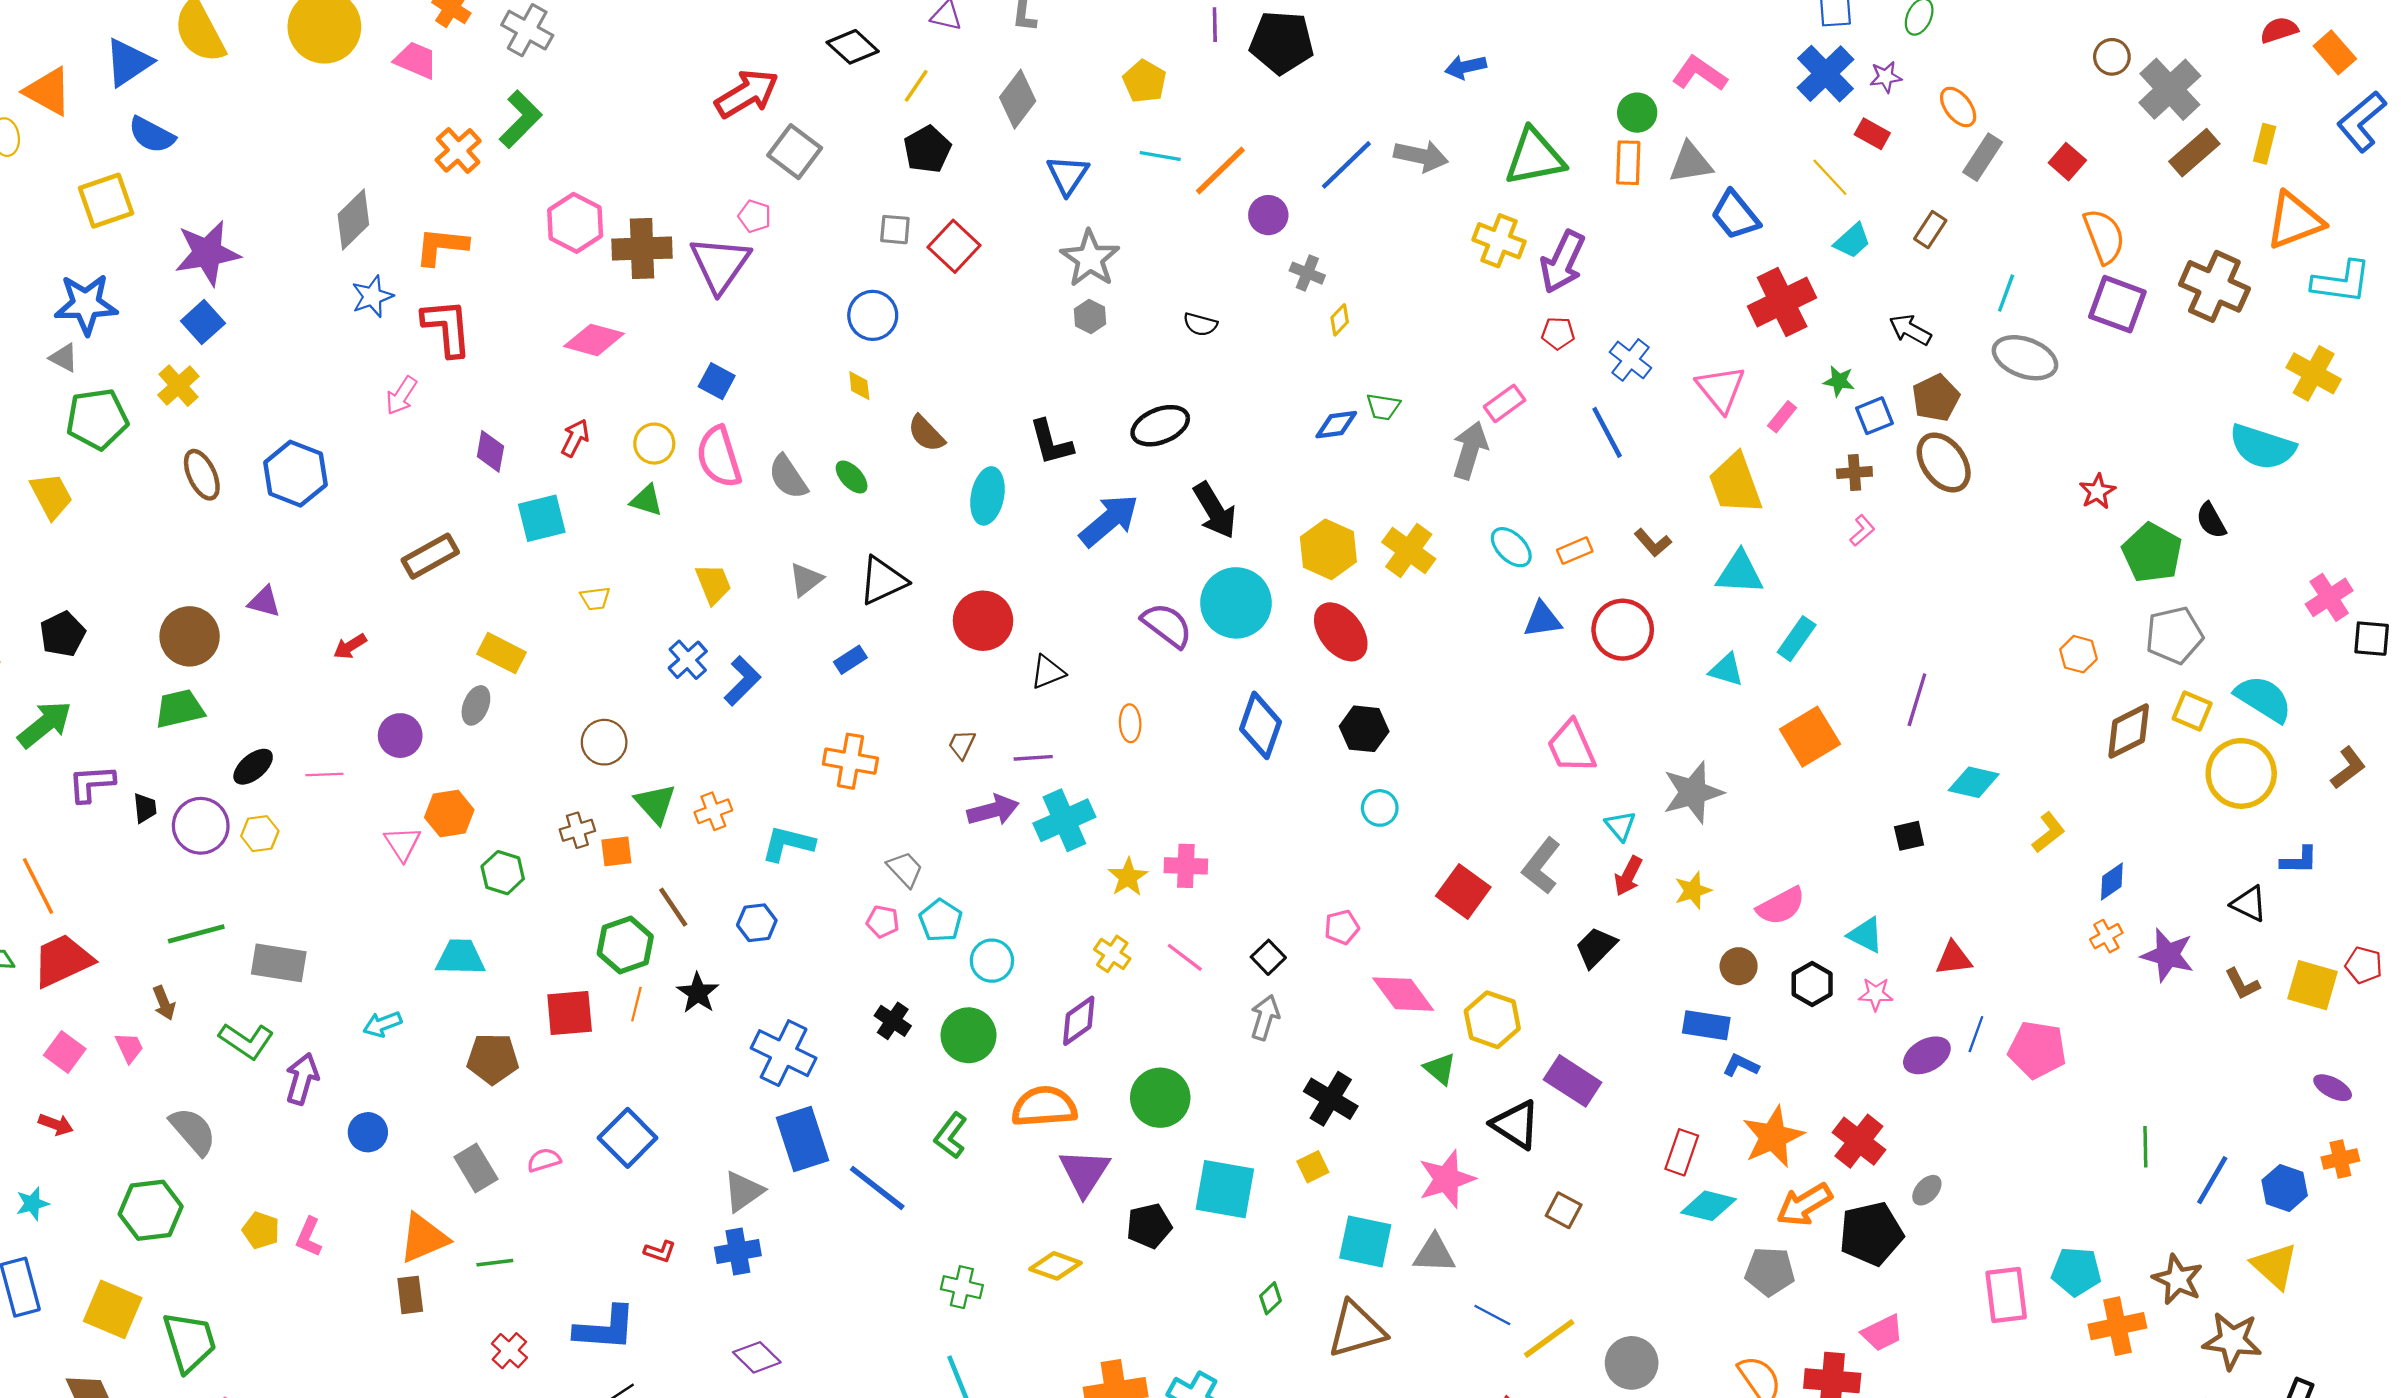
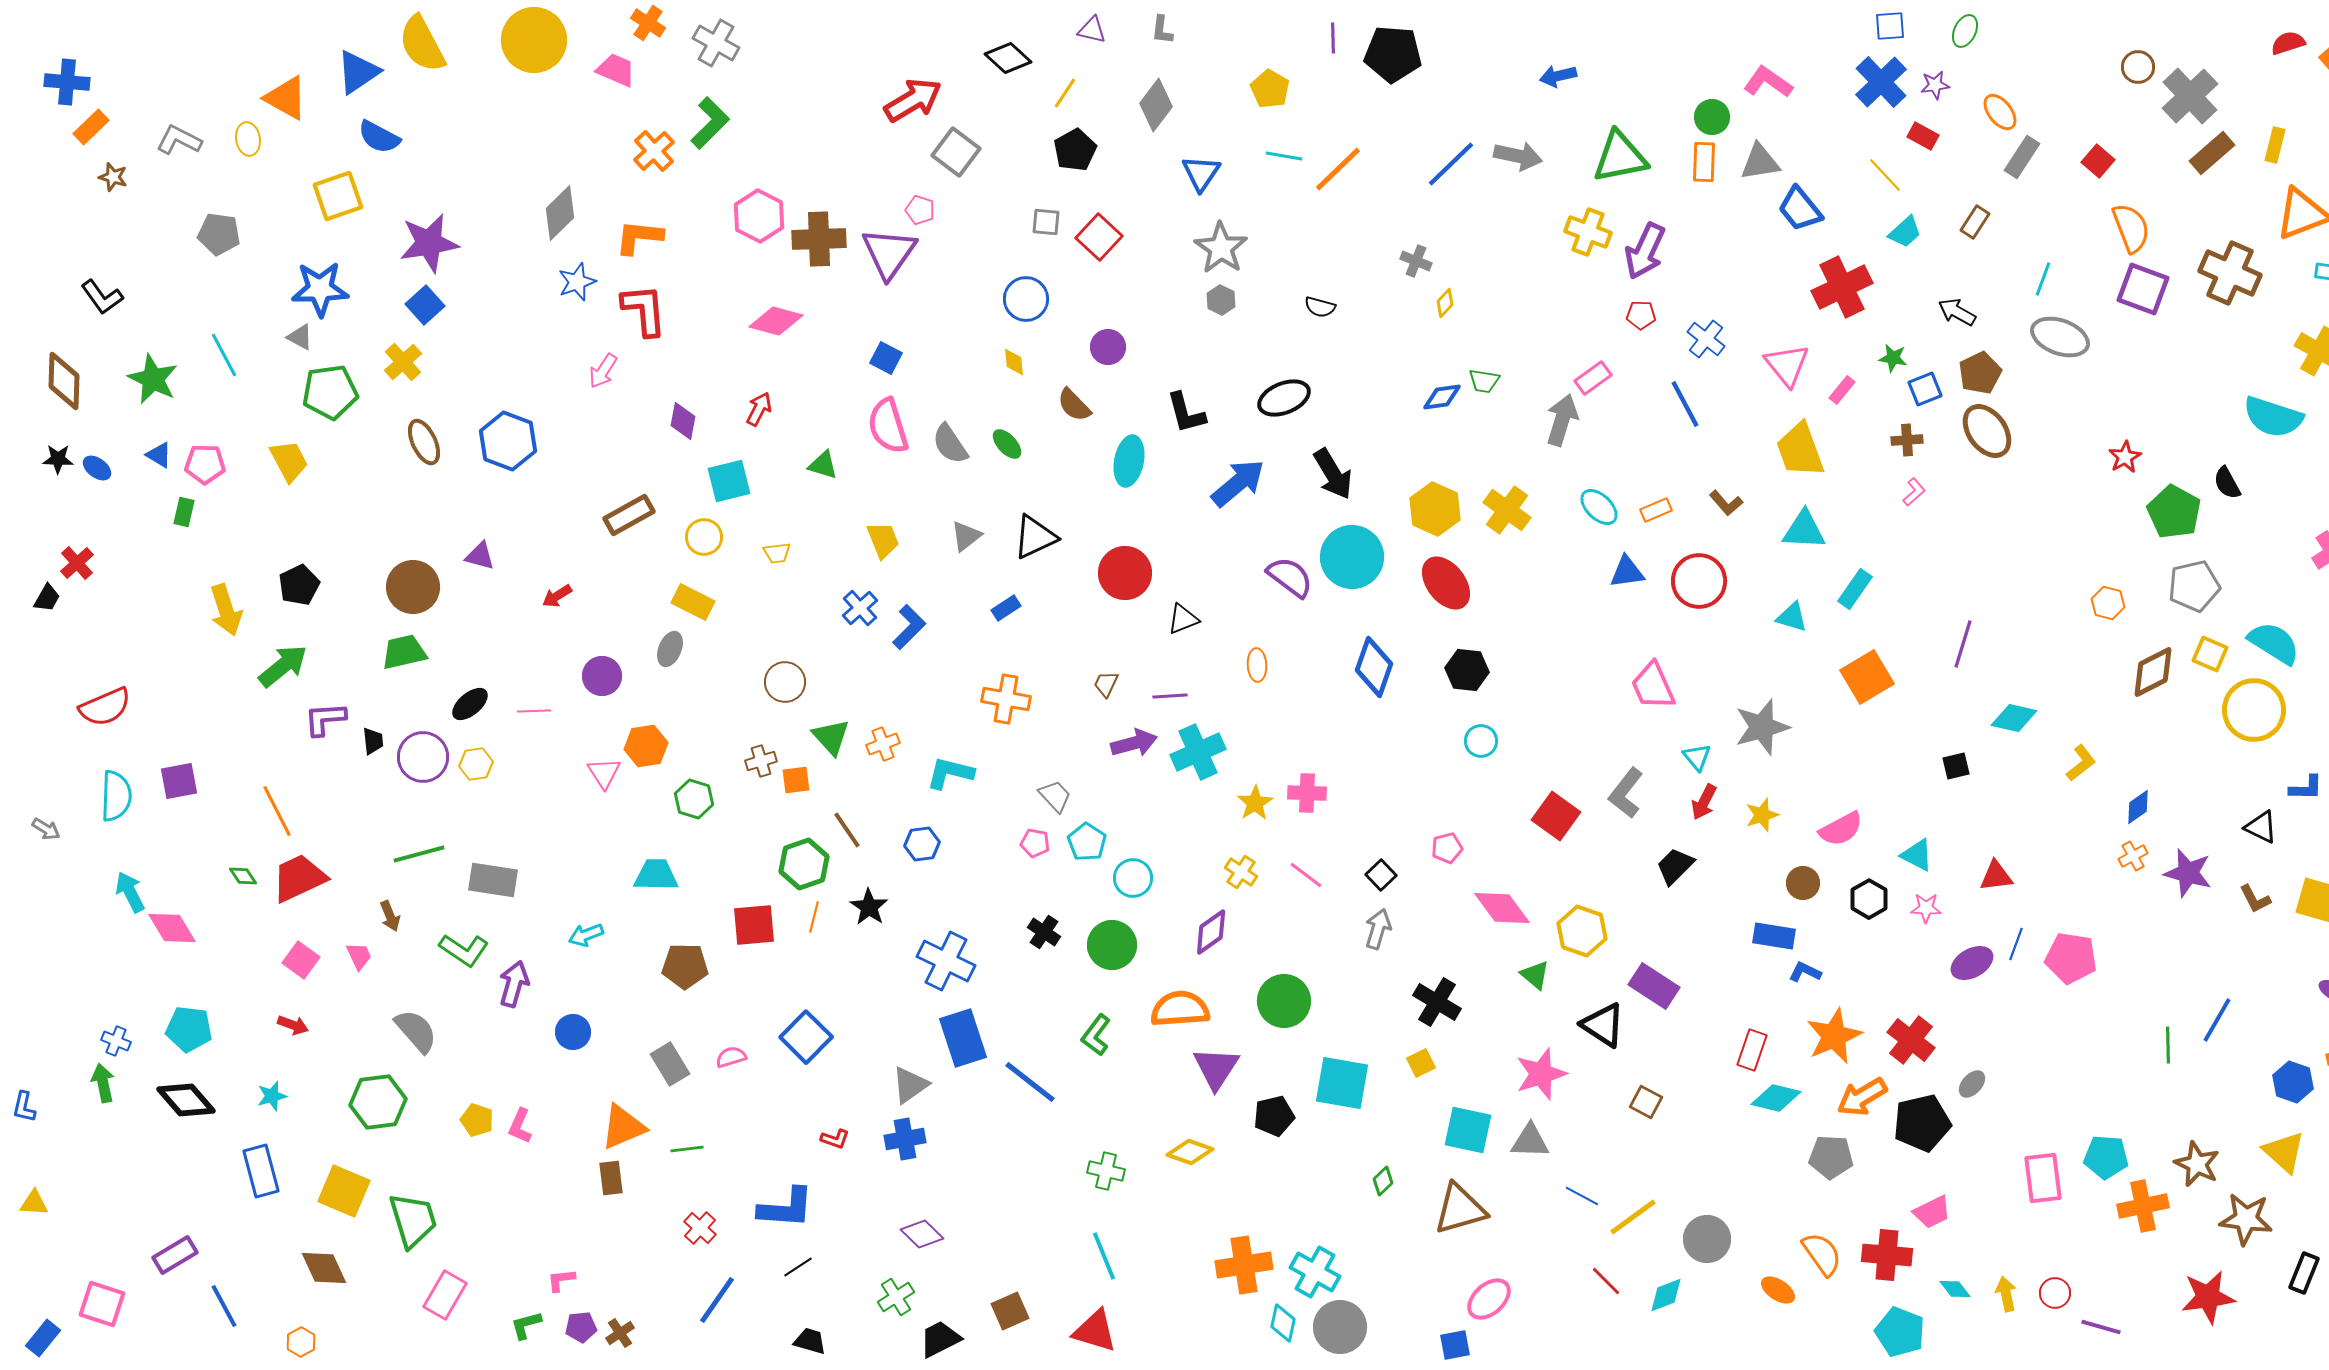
purple circle: (1268, 215) -> (1108, 347), moved
yellow circle: (654, 444) -> (704, 537), moved
blue line: (2212, 1180) -> (2217, 1020), moved

